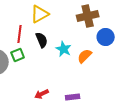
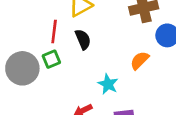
cyan star: (64, 49) -> (108, 84), moved

